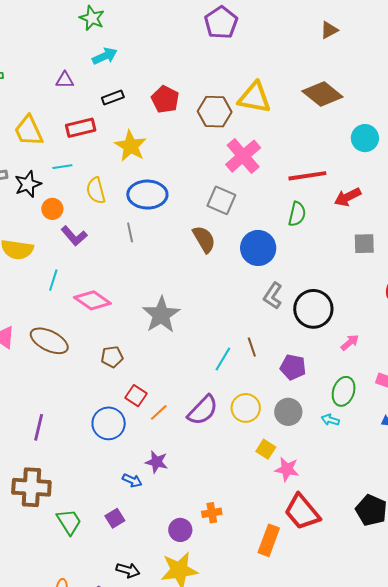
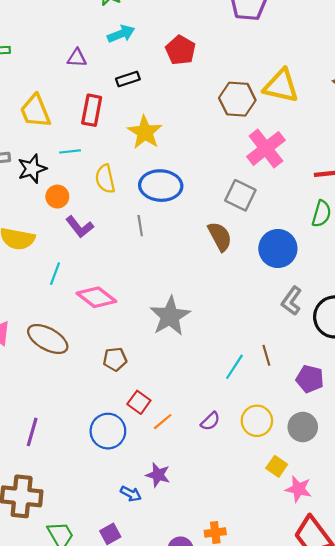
red pentagon: (165, 99) -> (180, 50), moved
red rectangle: (81, 128) -> (92, 110), turned -68
purple semicircle: (203, 410) -> (210, 421), size x0.6

